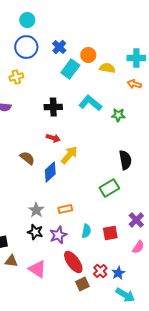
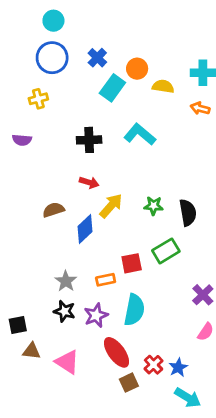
green star: (118, 115) -> (154, 206), moved
brown semicircle: (27, 158) -> (53, 210), turned -56
cyan semicircle: (86, 231) -> (134, 310), size x1.6
red square: (110, 233) -> (132, 263), moved

